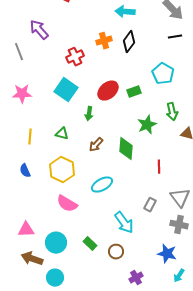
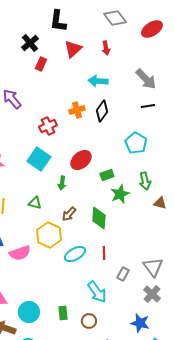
green rectangle: (134, 92) -> (107, 175), moved
red line: (159, 167) -> (104, 253), moved
yellow hexagon: (62, 170) -> (49, 235), moved
pink semicircle: (67, 204) -> (20, 253), moved, turned -50
gray cross: (179, 225) -> (152, 294), turned 30
green rectangle: (90, 244) -> (63, 313), turned 40

